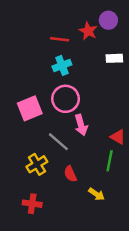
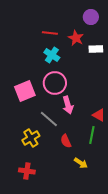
red star: (88, 31) -> (76, 38), moved
cyan cross: (62, 65) -> (52, 55), turned -35
red semicircle: (70, 174) -> (66, 141), moved

